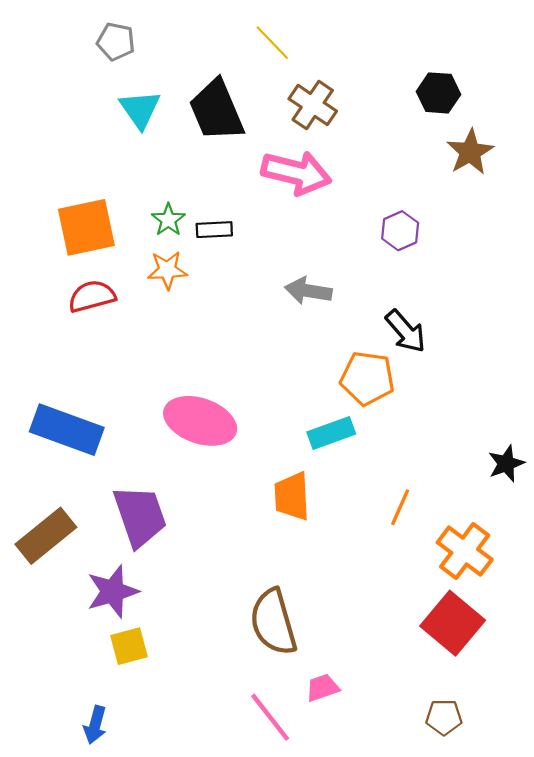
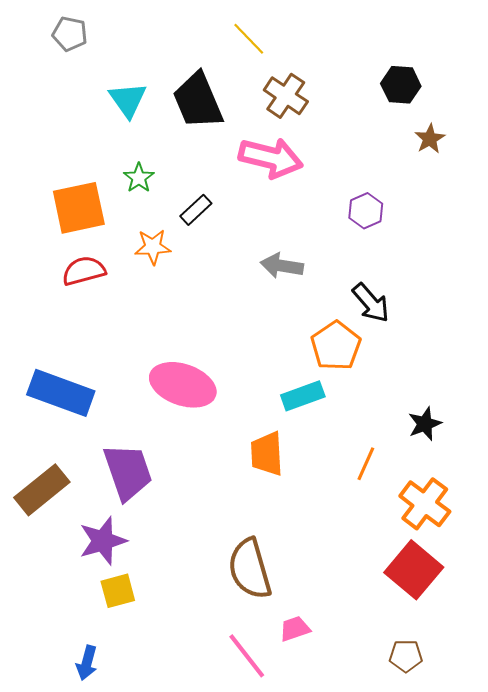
gray pentagon: (116, 42) -> (70, 34), moved
brown star: (470, 152) -> (430, 139), size x0.7
green star: (168, 220) -> (139, 178), moved
black rectangle: (214, 230) -> (196, 210), turned -40
orange pentagon: (367, 378) -> (336, 346), turned 30
black star: (506, 464) -> (425, 424), moved

